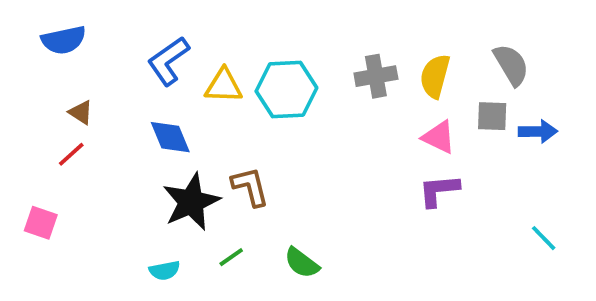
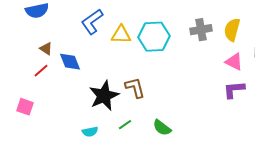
blue diamond: (170, 137) -> (70, 62), moved

